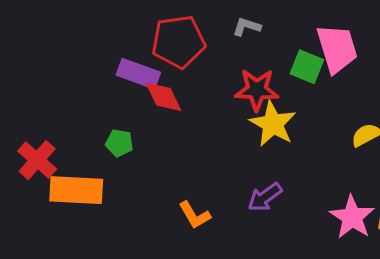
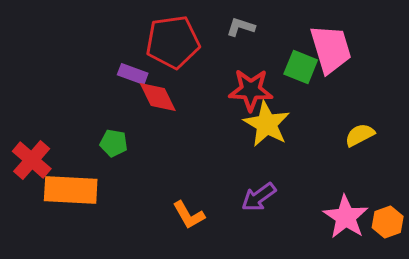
purple rectangle: (138, 74) -> (133, 74), size x0.7

